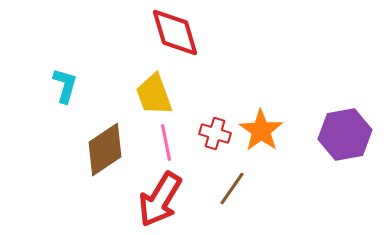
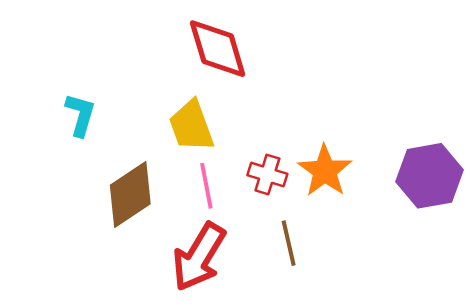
brown line: (232, 189) -> (289, 243), turned -48

